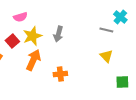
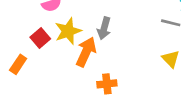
orange arrow: (33, 60) -> (86, 52), moved

